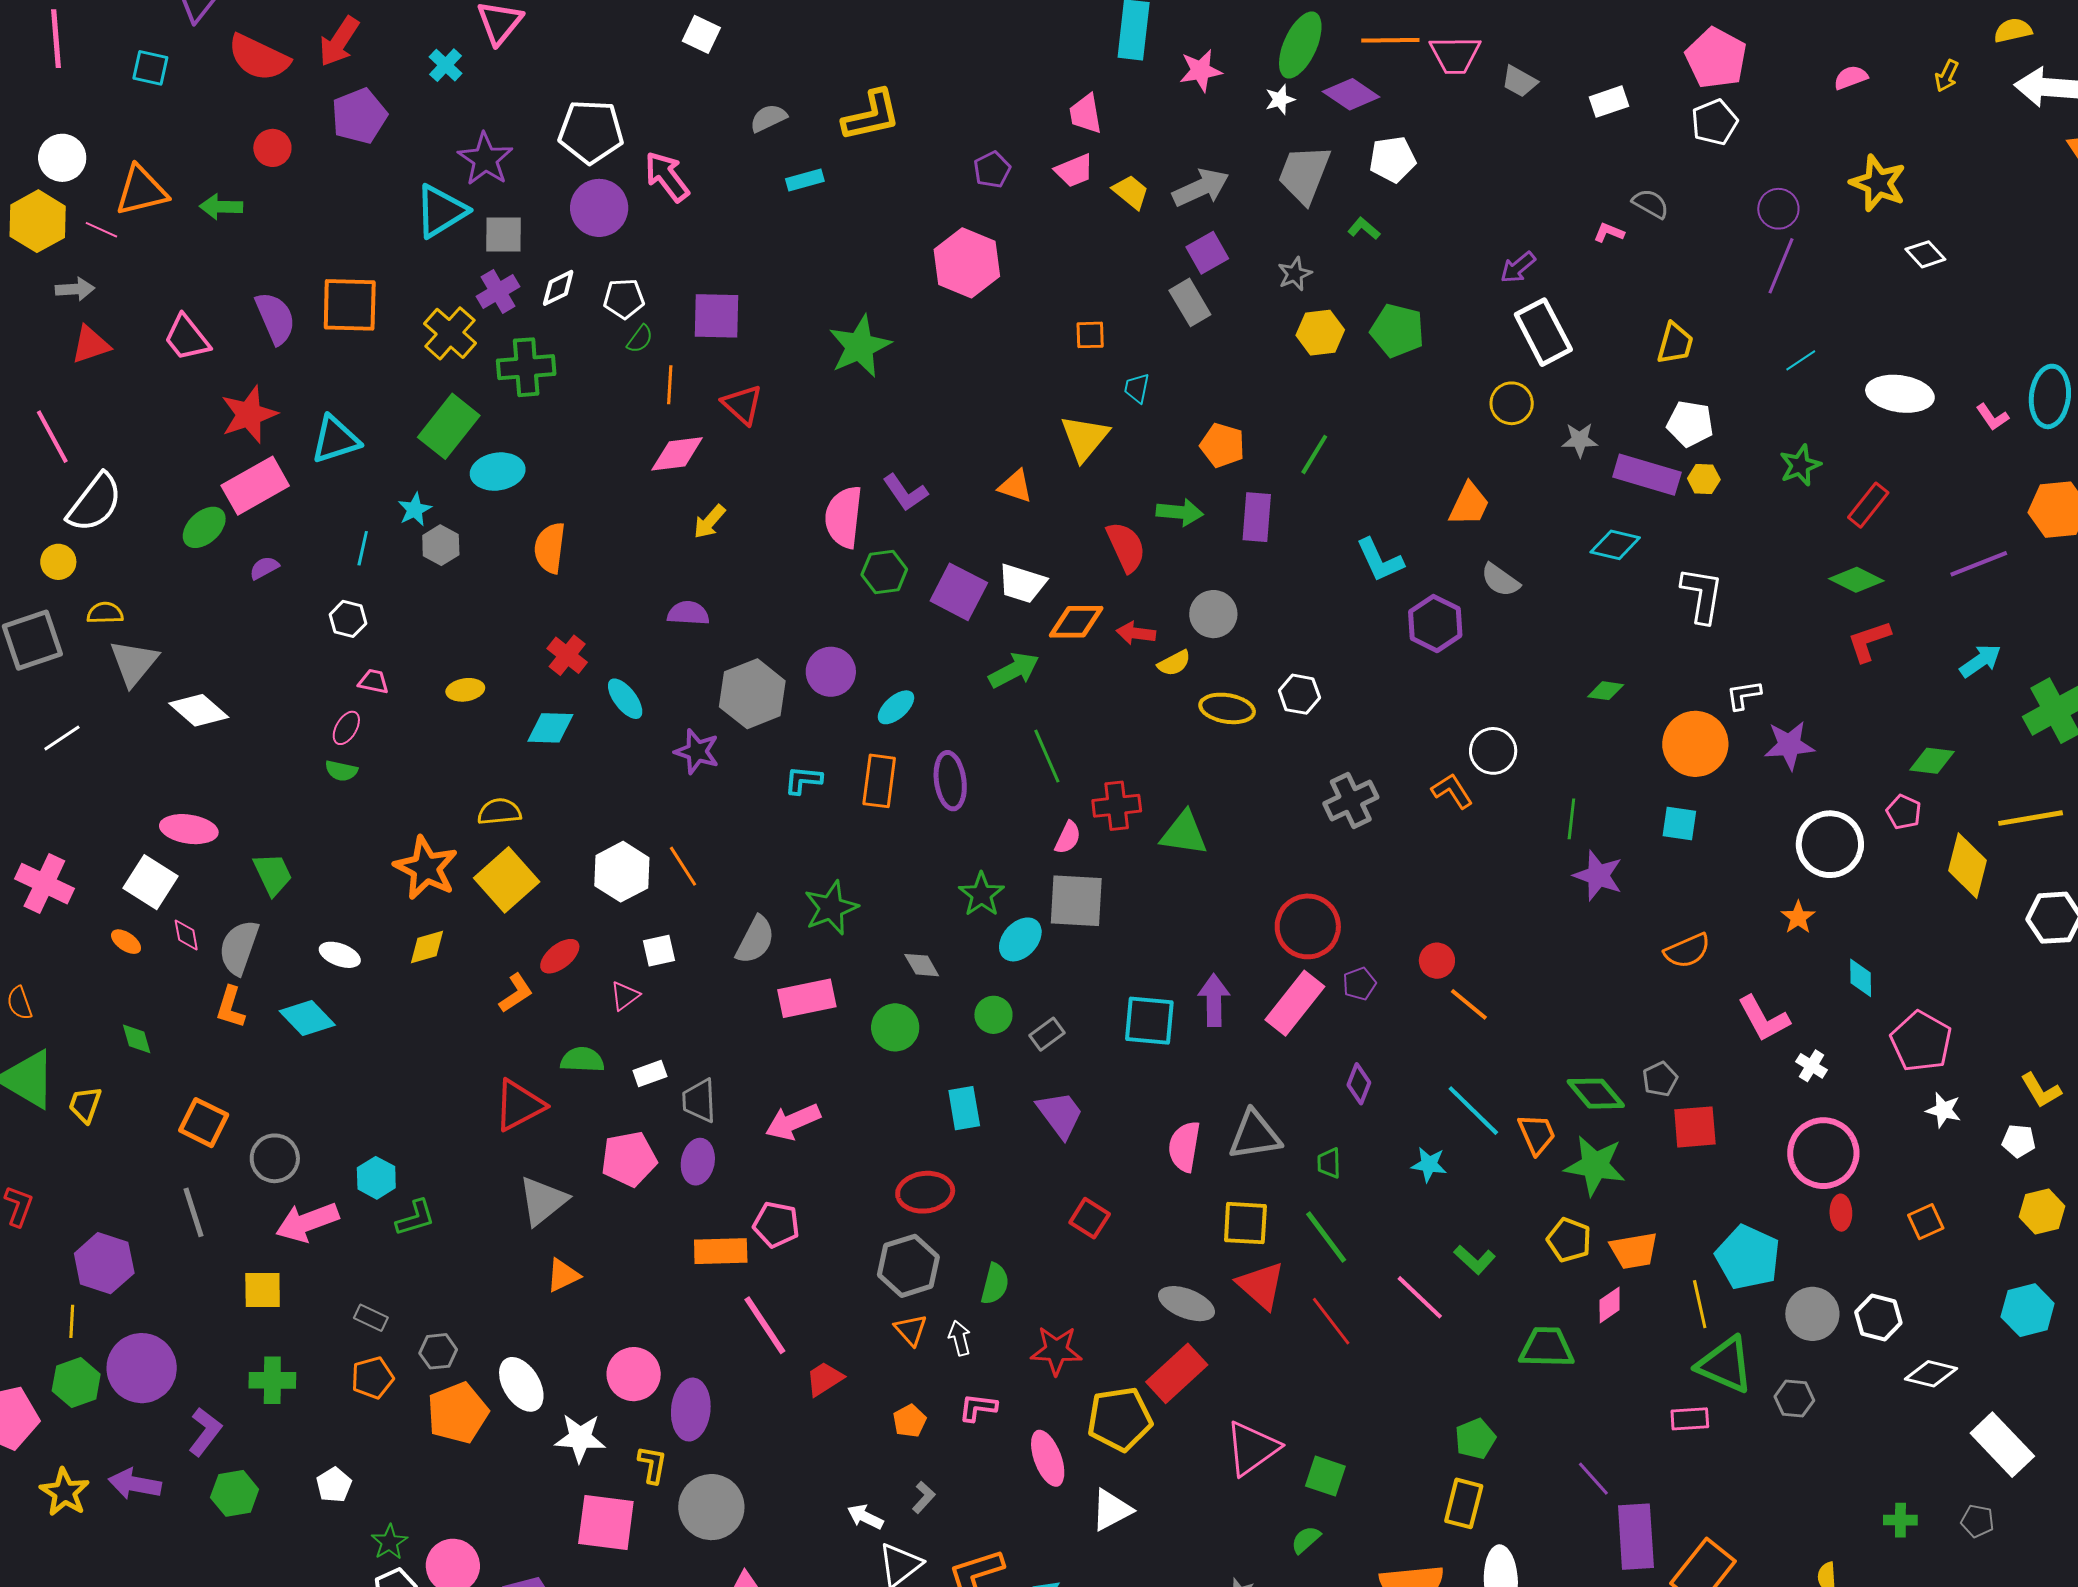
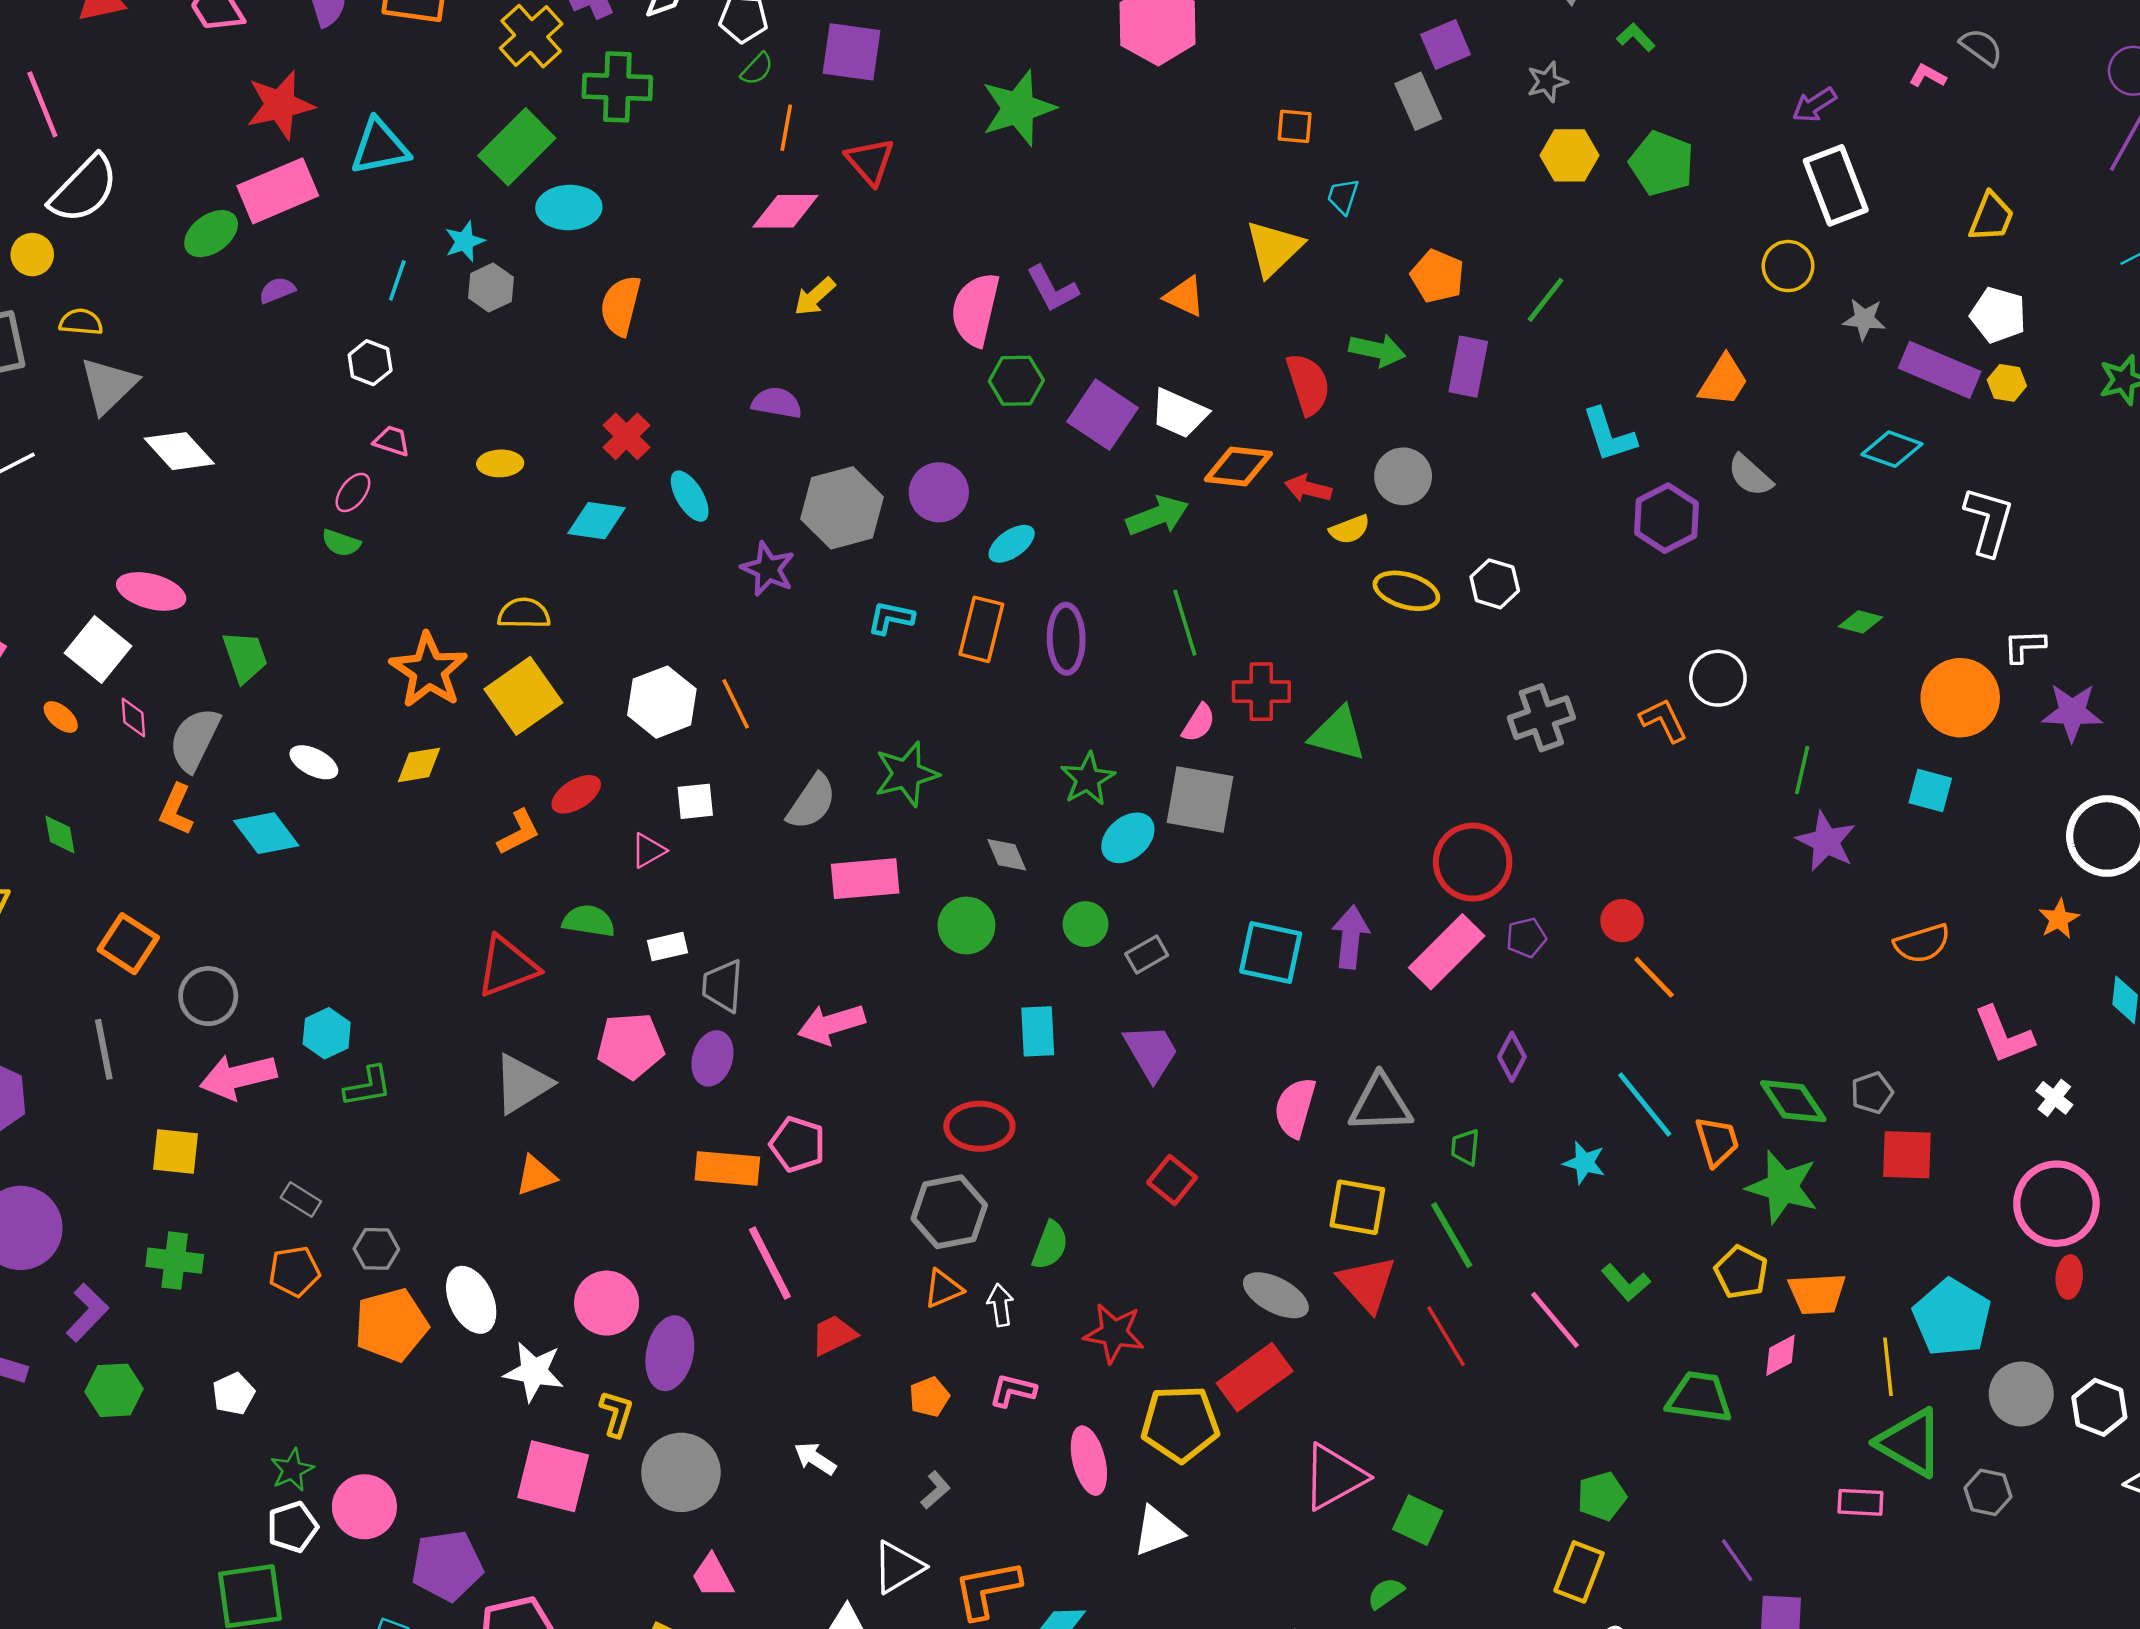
orange triangle: (911, 1330) -> (943, 1289), turned 42
white arrow: (865, 1517) -> (815, 1459), moved

